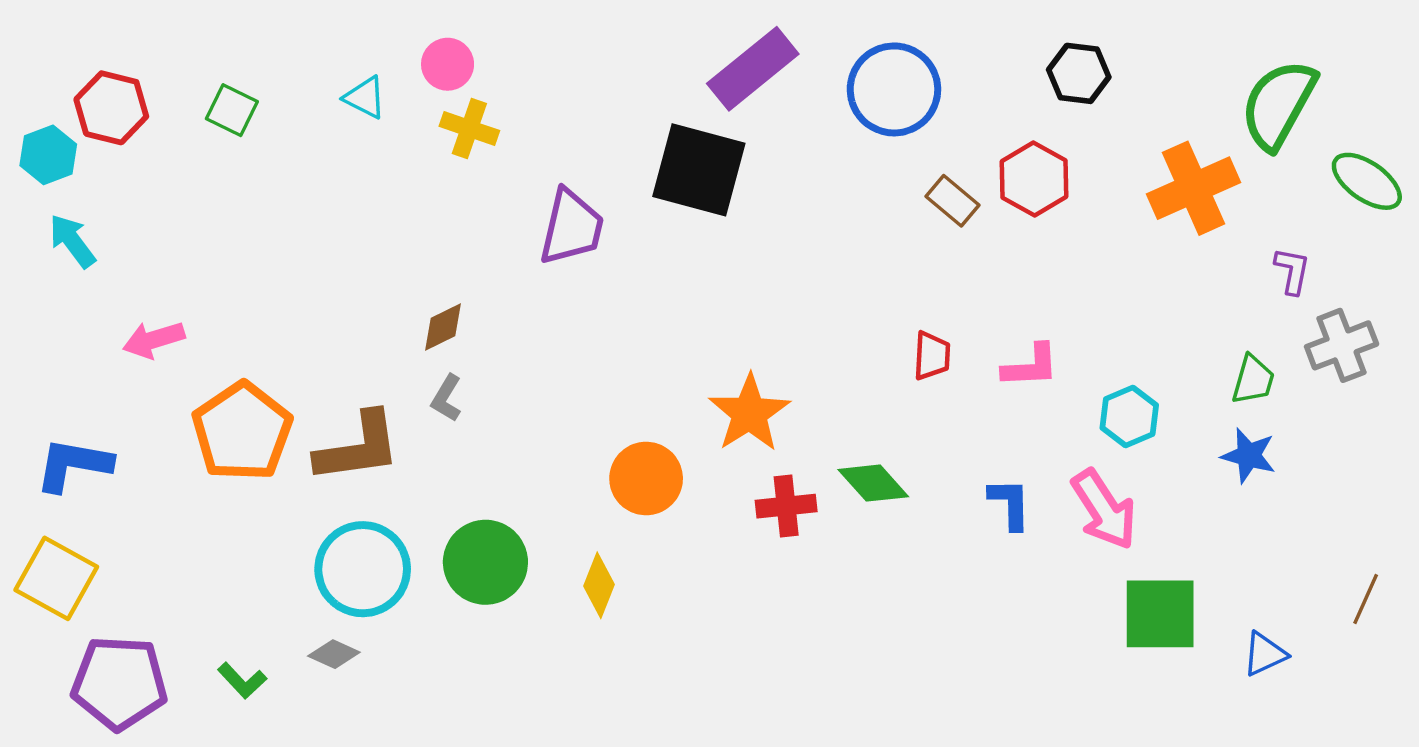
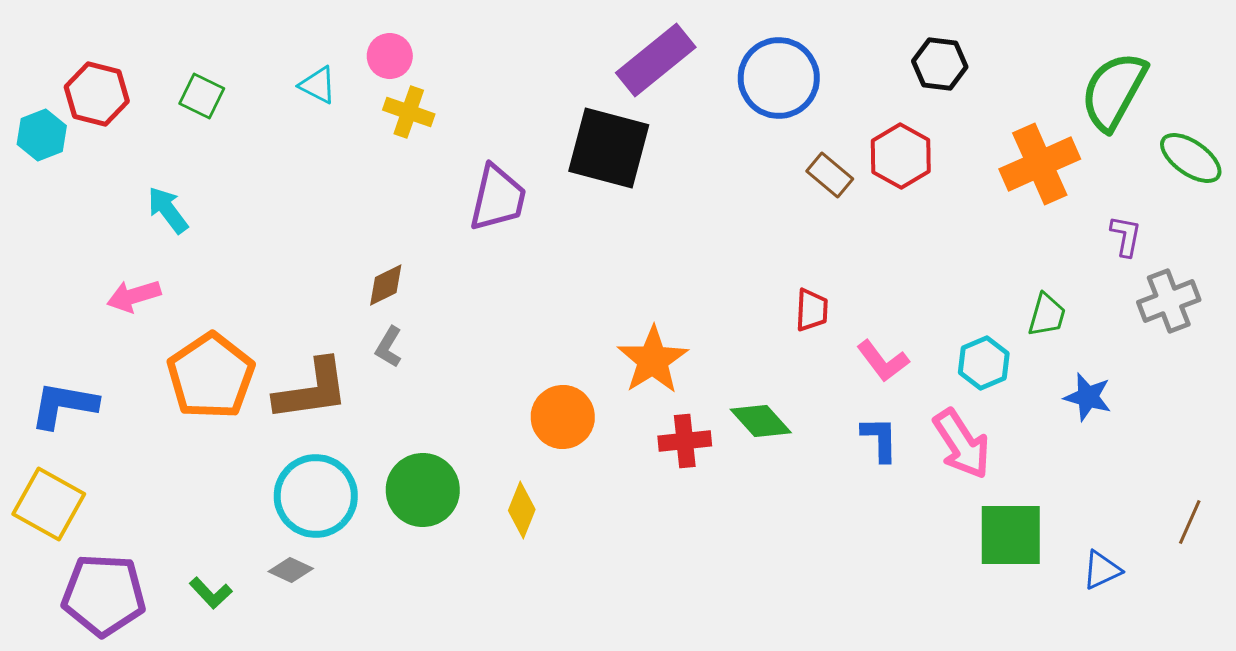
cyan arrow: (72, 241) -> (168, 210), moved
pink L-shape: (1031, 366) -> (883, 361), moved, turned 56
green trapezoid: (1253, 380) -> (1047, 315), moved

